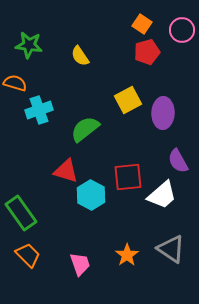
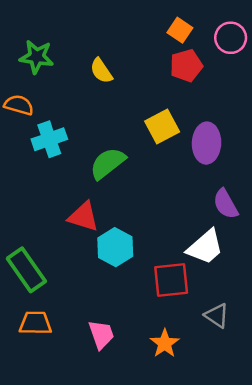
red square: (128, 177) -> (171, 280), moved
gray triangle: (171, 249) -> (217, 316), size x0.7
orange trapezoid: (28, 255) -> (35, 323), turned -44
orange star: (127, 255) -> (165, 343), moved

